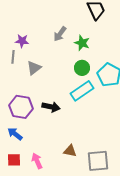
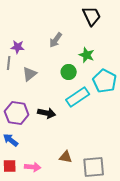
green star: (82, 43) -> (87, 55), moved
green circle: (82, 68) -> (69, 72), moved
pink arrow: (37, 161) -> (33, 167), turned 119

